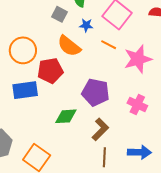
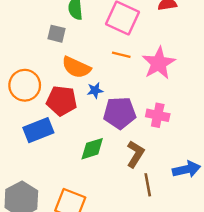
blue star: (86, 25) -> (95, 90), moved
red pentagon: (50, 71) -> (62, 101), turned 30
pink cross: (137, 104) -> (158, 115), moved

